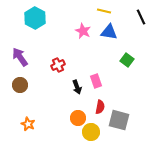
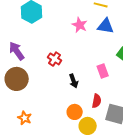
red cross: (58, 65) -> (55, 59), turned -32
pink rectangle: (96, 81) -> (103, 71), moved
brown circle: (20, 85) -> (17, 79), size x1.5

